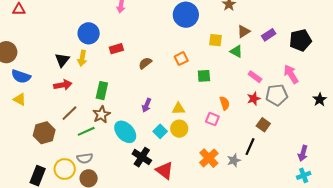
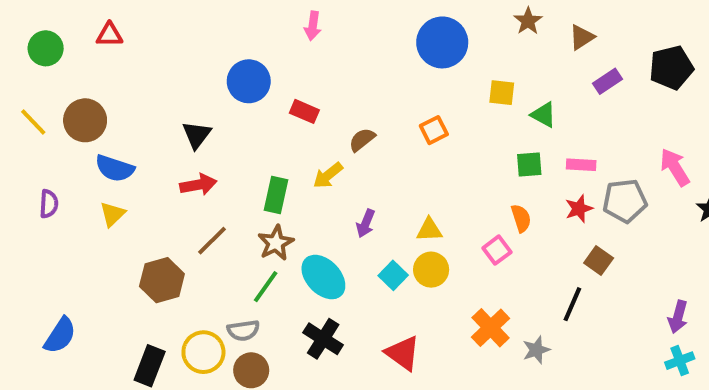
brown triangle: (244, 31) -> (582, 37), moved
black pentagon: (300, 40) -> (671, 68), moved
red rectangle: (116, 49) -> (304, 111), turned 40
yellow arrow: (82, 58) -> (328, 175), moved, turned 42
pink arrow: (291, 74) -> (675, 167), moved
green square: (204, 76) -> (529, 164), moved
pink rectangle: (255, 77) -> (581, 165), turned -32
yellow triangle: (20, 99) -> (112, 214), turned 48
pink square: (212, 119) -> (497, 250), turned 32
green line: (86, 131) -> (266, 287), moved, turned -30
black cross: (142, 157) -> (323, 339), moved
gray star: (234, 160) -> (536, 350), moved

